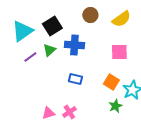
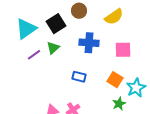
brown circle: (90, 15) -> (79, 11), moved
yellow semicircle: (121, 19) -> (114, 17), moved
blue cross: (74, 45) -> (89, 43), moved

